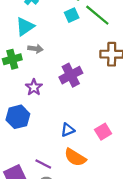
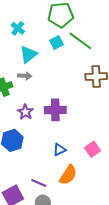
cyan triangle: (25, 27) -> (29, 54), moved
purple cross: (71, 75) -> (55, 110), moved, turned 30
orange semicircle: (75, 157) -> (68, 175), turned -85

